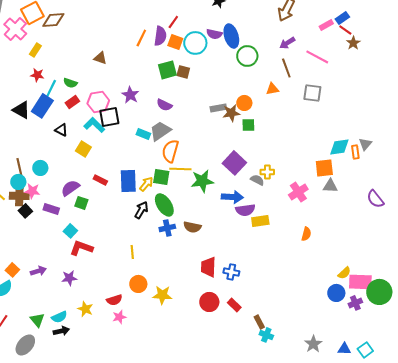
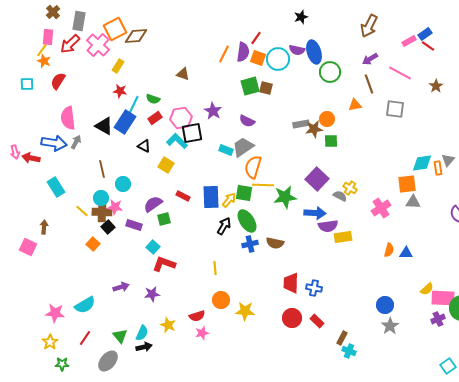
brown star: (353, 43) -> (436, 86), moved
brown line: (19, 167) -> (102, 169), moved
yellow cross: (267, 172) -> (350, 188), turned 32
green square: (81, 203) -> (164, 219), turned -32
orange square: (12, 270) -> (93, 244), moved
blue circle: (336, 293) -> (385, 305), moved
cyan semicircle: (59, 317) -> (142, 333), turned -42
brown rectangle: (259, 322) -> (342, 338), turned 56
gray star: (313, 344) -> (390, 326), moved
blue triangle: (344, 349) -> (406, 253), moved

